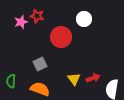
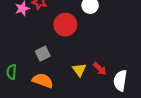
red arrow: (93, 78) -> (100, 69), turned 64

